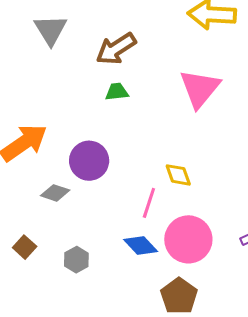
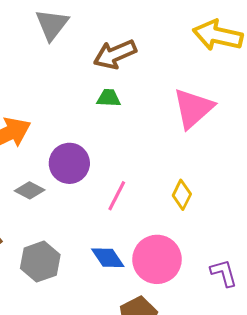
yellow diamond: (178, 175) -> (182, 195), moved, turned 36
pink line: (149, 203) -> (117, 196), moved
gray hexagon: (76, 260) -> (40, 262), size x1.5

